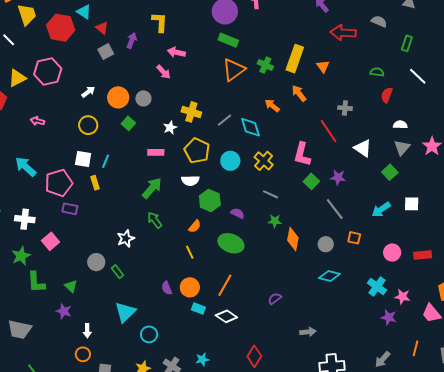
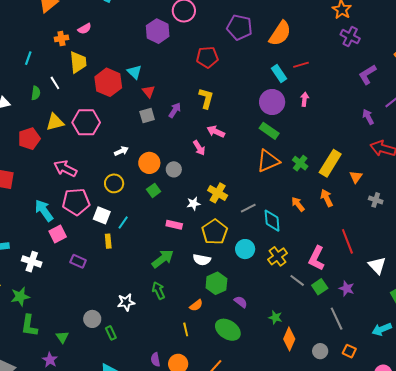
gray cross: (345, 108) -> (376, 200), moved
pink arrow: (37, 121) -> (65, 168), size x1.6
pink pentagon: (59, 183) -> (76, 202), moved
gray line: (271, 194) -> (297, 280), moved
pink square: (51, 241) -> (58, 234), moved

